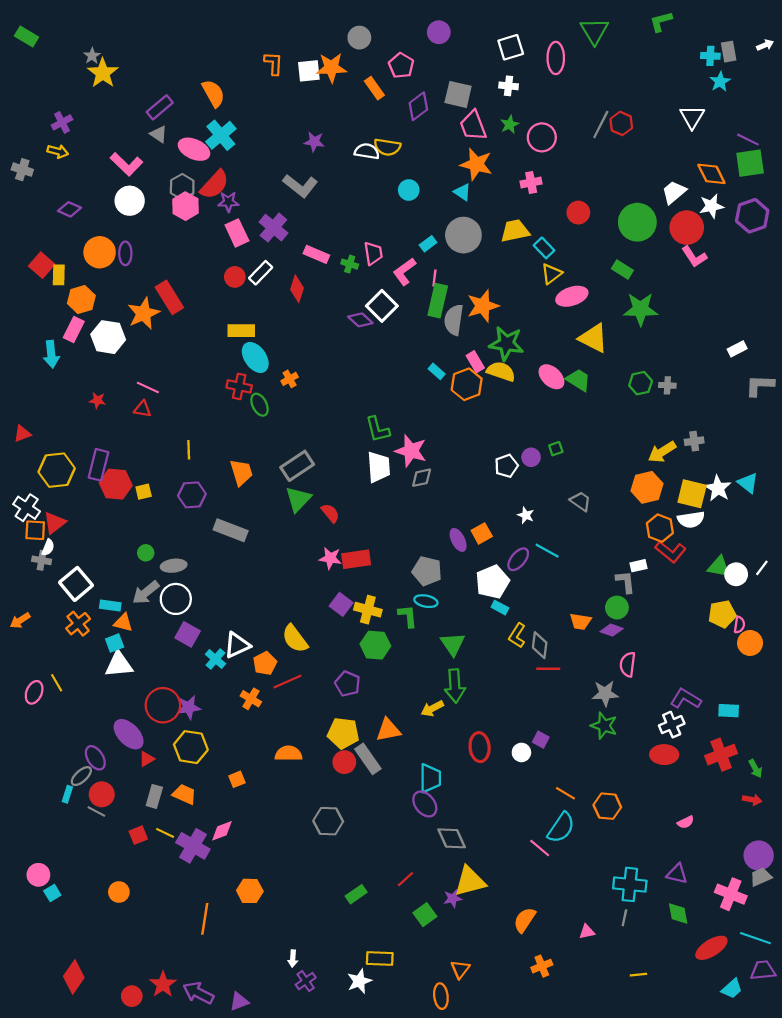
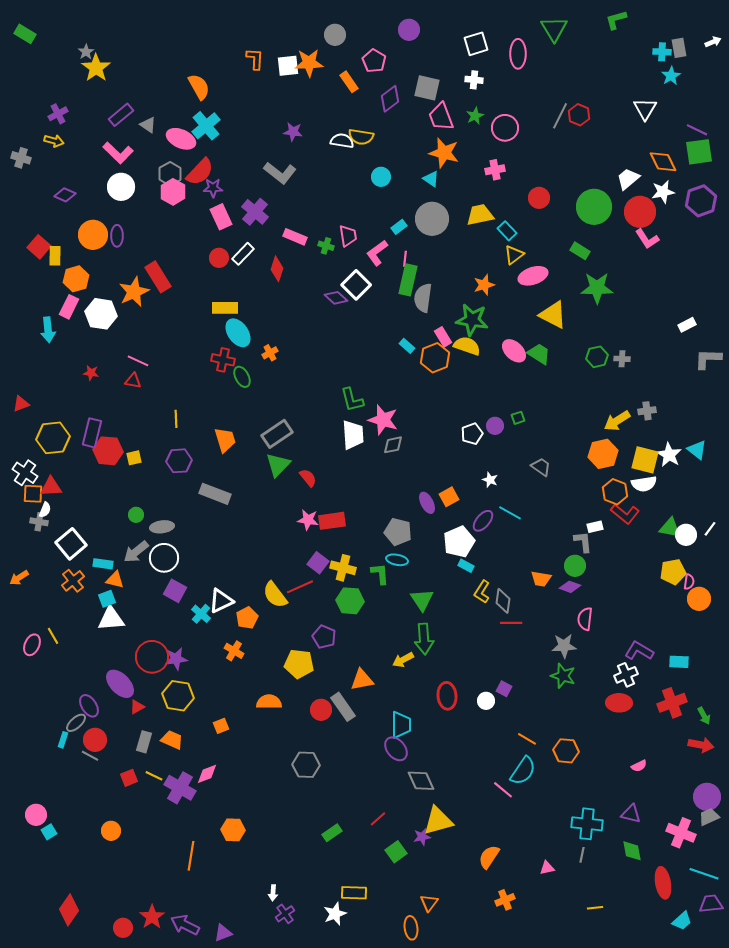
purple rectangle: (160, 107) -> (121, 115), moved
orange star: (483, 306) -> (484, 285), moved, size x0.7
red triangle: (54, 523) -> (51, 487), turned 35
red line: (287, 682) -> (300, 587), moved
yellow pentagon: (343, 733) -> (299, 664), moved
red arrow: (752, 800) -> (701, 745), size x1.4
red ellipse: (711, 948) -> (663, 883), turned -68

